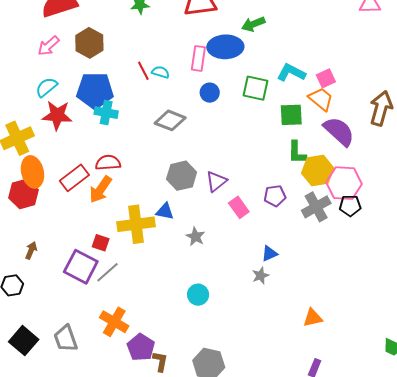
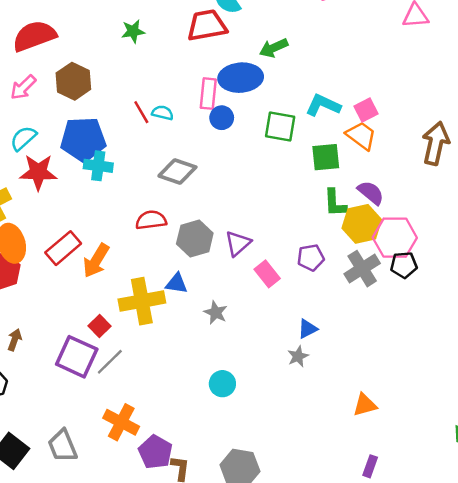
blue circle: (210, 93) -> (222, 118), moved
purple semicircle: (339, 131) -> (371, 193), moved, size x0.7
red semicircle: (108, 163) -> (151, 220), moved
red square: (101, 243) -> (100, 326), turned 30

